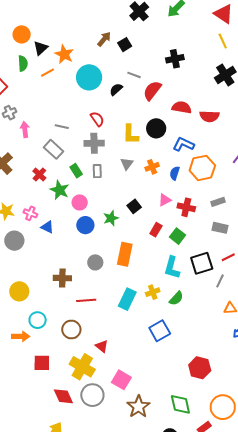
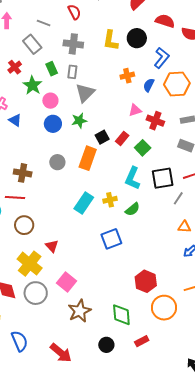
red semicircle: (97, 119) -> (74, 12), moved
blue L-shape: (183, 144) -> (162, 58), turned 95
gray triangle: (127, 164) -> (85, 93), moved, size x1.5
black square: (134, 206) -> (102, 137), moved
red line: (86, 300) -> (15, 197), moved
orange circle: (223, 407) -> (164, 308), moved

